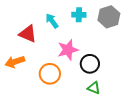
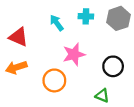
red triangle: (28, 34) -> (18, 37), moved
black circle: (90, 64) -> (113, 66), moved

